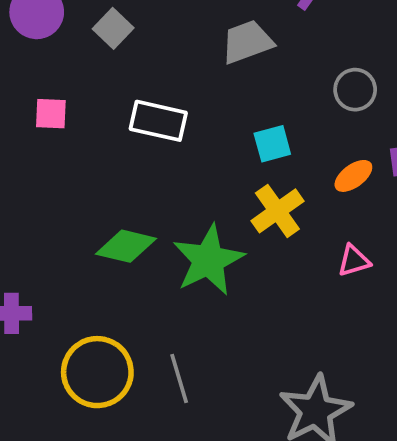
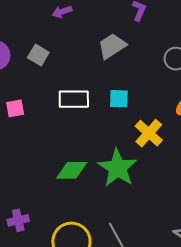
cyan square: (272, 144) -> (119, 99), moved, turned 30

